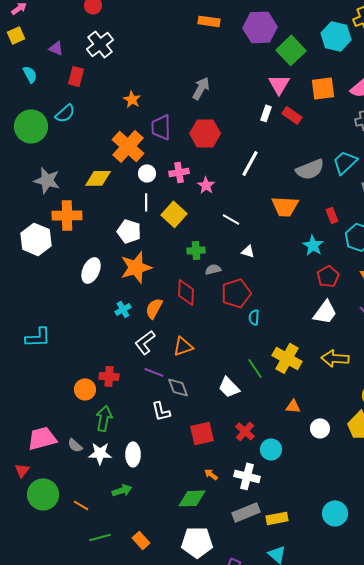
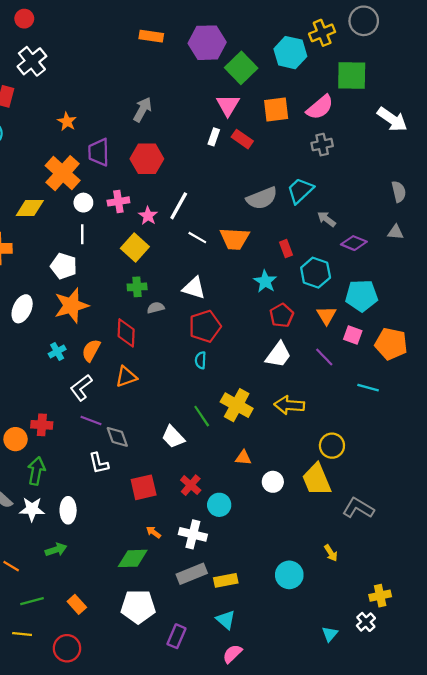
white line: (250, 163) -> (179, 206), moved
yellow square: (174, 214) -> (135, 247), moved
white line: (231, 219) -> (197, 238), moved
white triangle: (248, 251) -> (194, 288), size x1.6
red pentagon: (236, 293) -> (205, 326), moved
orange triangle: (183, 346) -> (126, 377), moved

